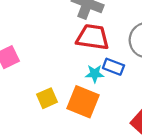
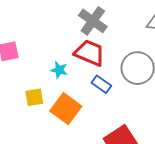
cyan star: (95, 74) -> (59, 70), moved

